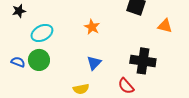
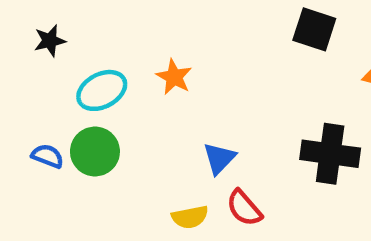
orange star: (92, 27) -> (174, 77), moved
red semicircle: (126, 86) -> (244, 208), moved

